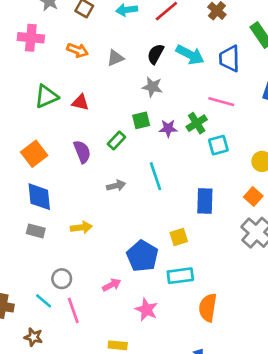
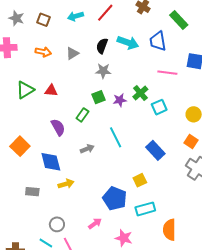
pink line: (221, 102) -> (167, 73), moved
orange square: (34, 154) -> (20, 146), moved
blue diamond: (39, 197) -> (51, 162), moved
blue rectangle: (205, 201) -> (155, 150), turned -36

